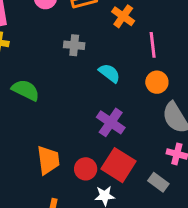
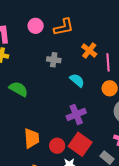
orange cross: (123, 16) -> (89, 50), moved
purple cross: (111, 122) -> (76, 114), turned 30

